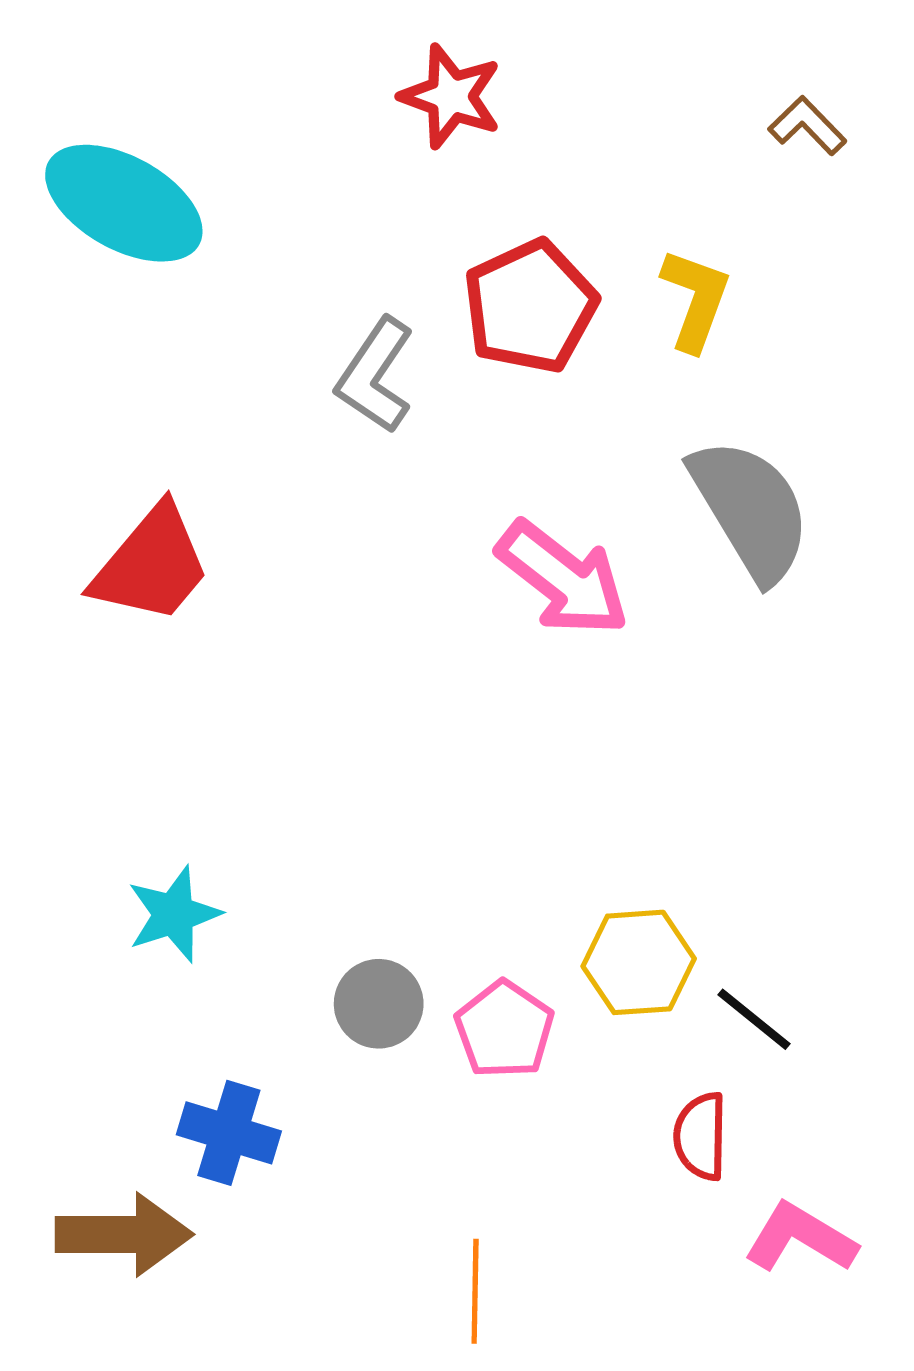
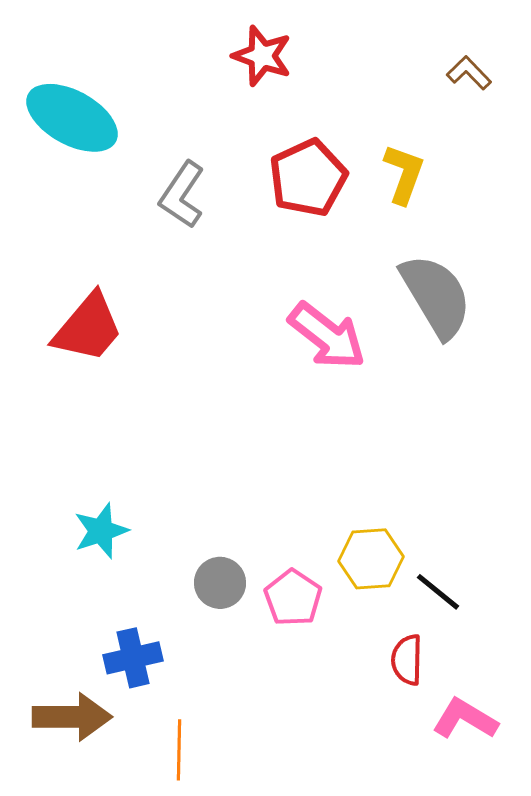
gray L-shape: (375, 375) -> (182, 195), moved
blue cross: (229, 1133) -> (133, 658), turned -30
orange line: (475, 1291) -> (179, 750), moved

